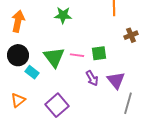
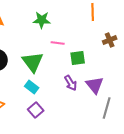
pink line: (77, 55) -> (58, 43), moved
cyan rectangle: (32, 72) -> (32, 87), moved
purple square: (57, 105) -> (36, 110), size x0.7

